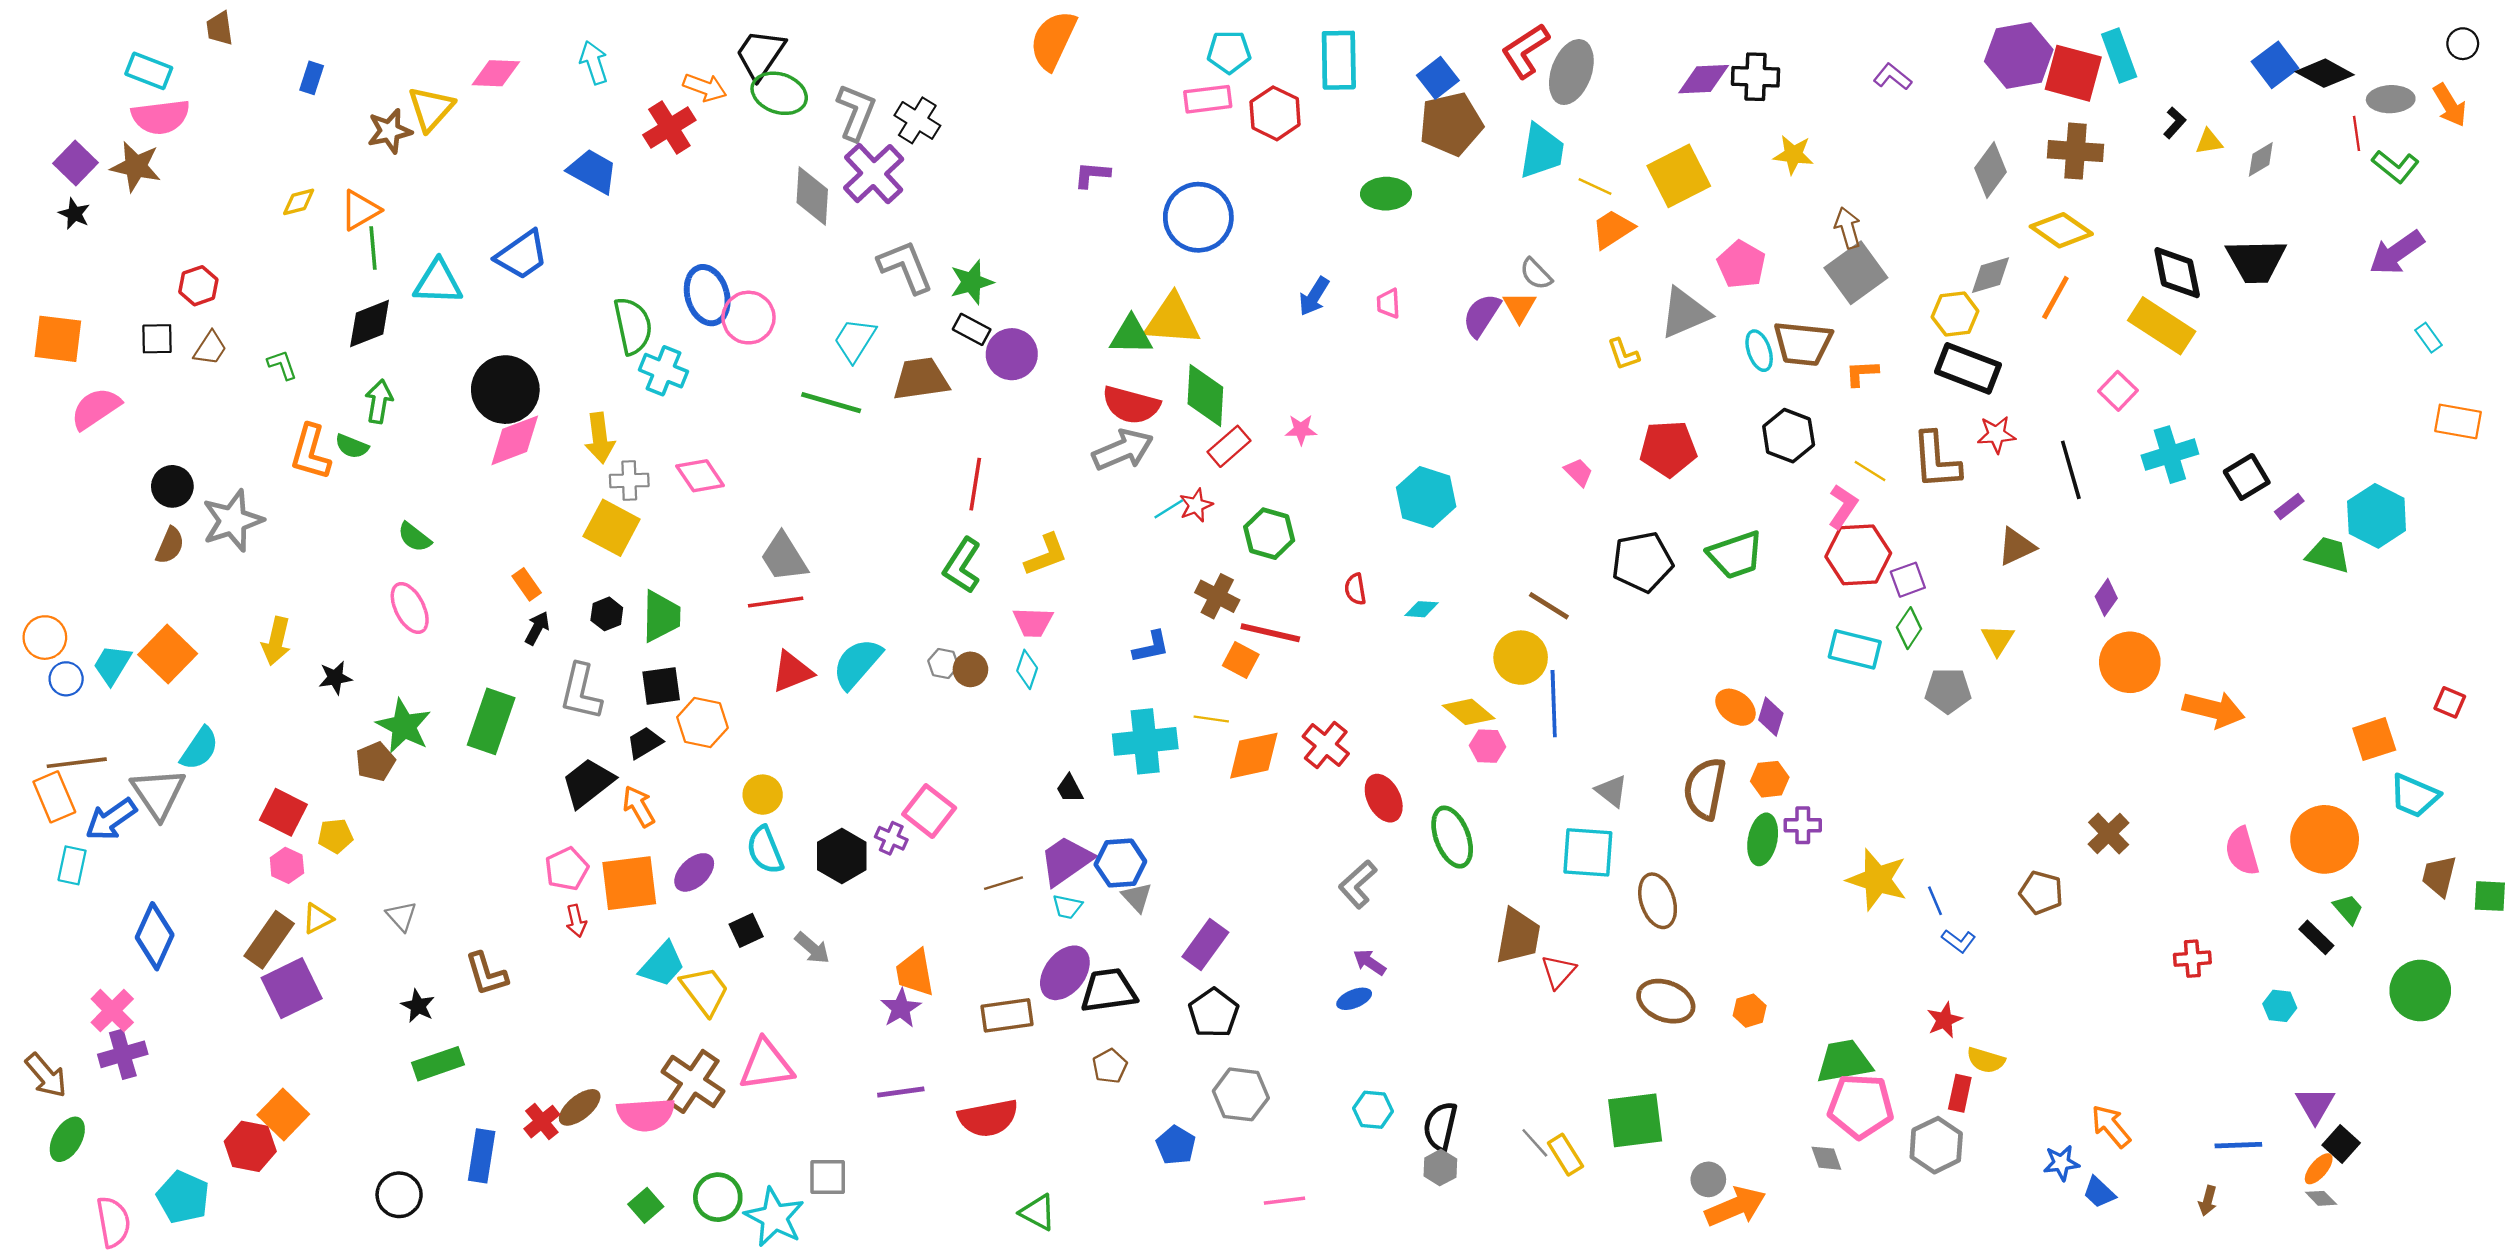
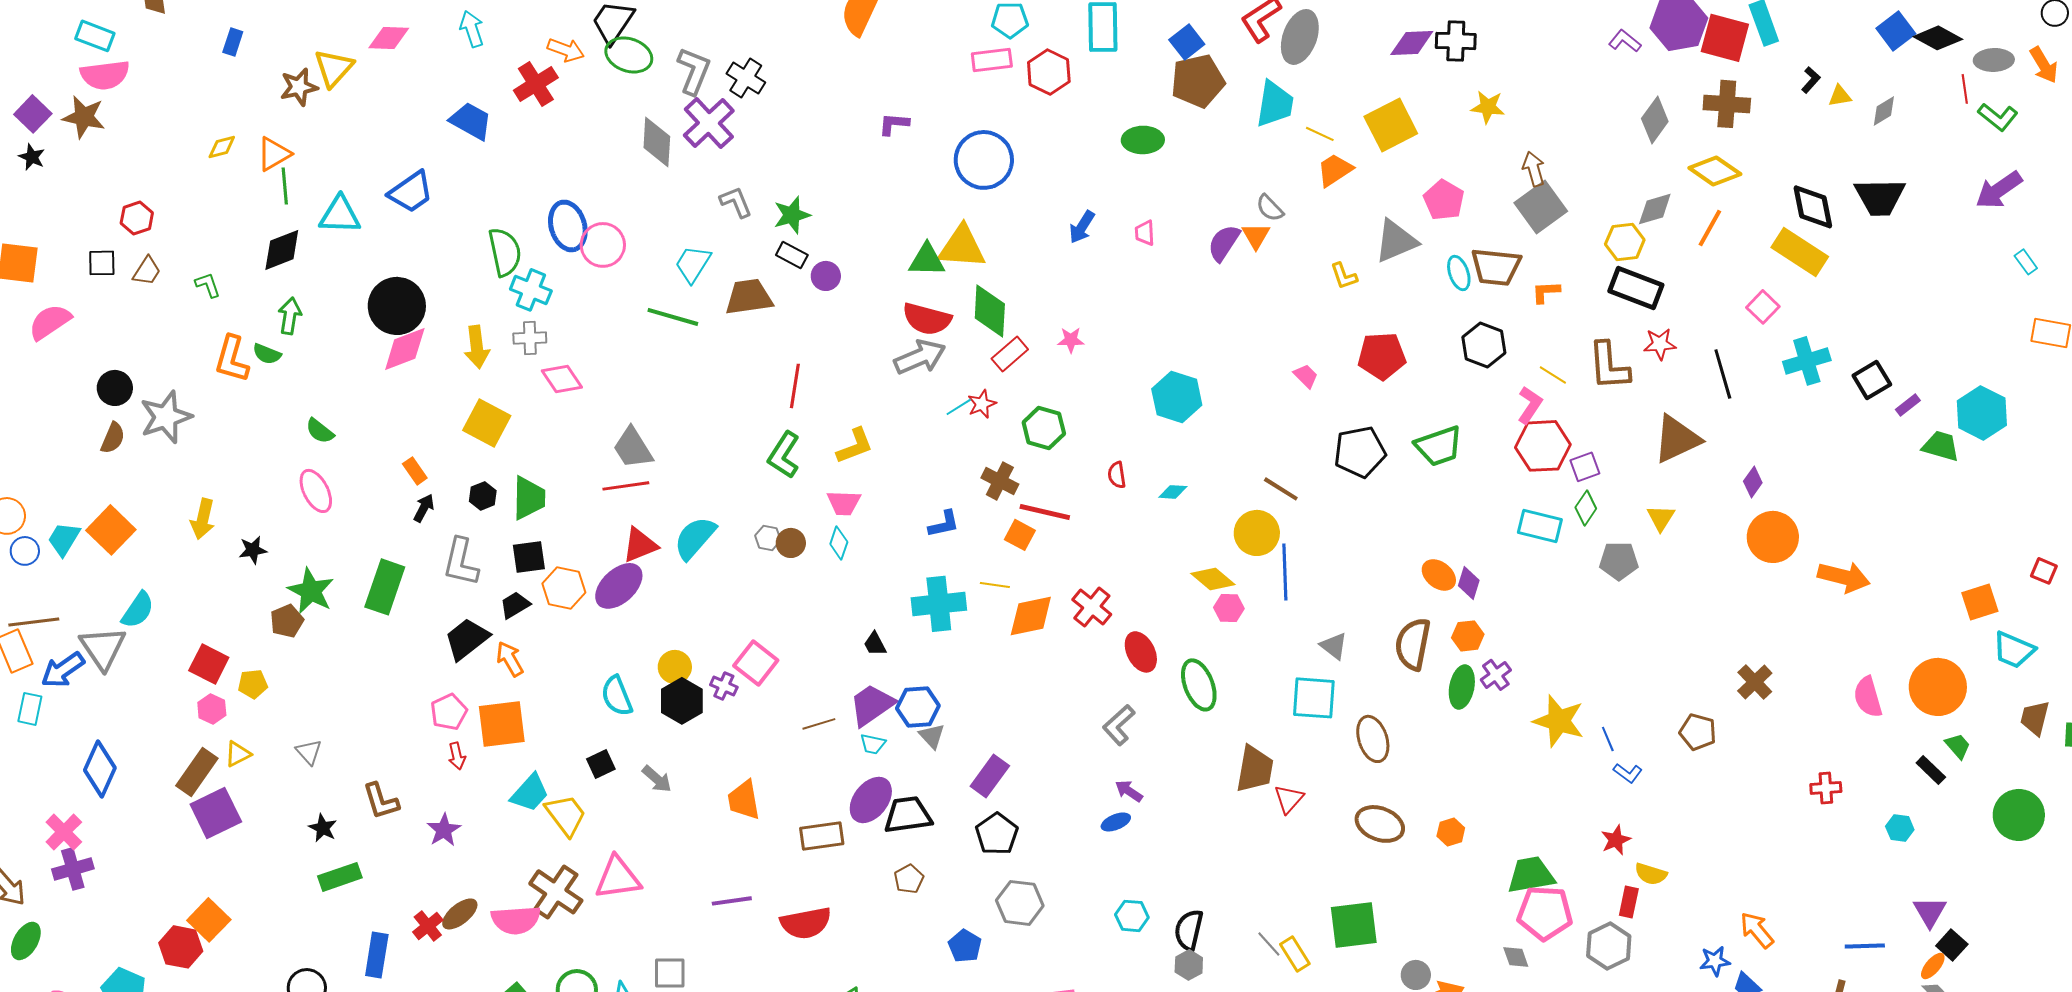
purple L-shape: (1892, 77) -> (1625, 41), moved
gray L-shape: (906, 267) -> (736, 202), size x0.7
purple circle: (1012, 354) -> (826, 276), size x0.7
gray cross: (629, 481) -> (530, 338), moved
brown triangle: (2016, 547) -> (1677, 439), size x1.5
yellow circle: (763, 795) -> (675, 667), moved
purple cross: (1803, 825) -> (1496, 675), turned -36
purple ellipse: (694, 872) -> (619, 586), moved, size x1.4
purple star: (901, 1008) -> (444, 830), moved

